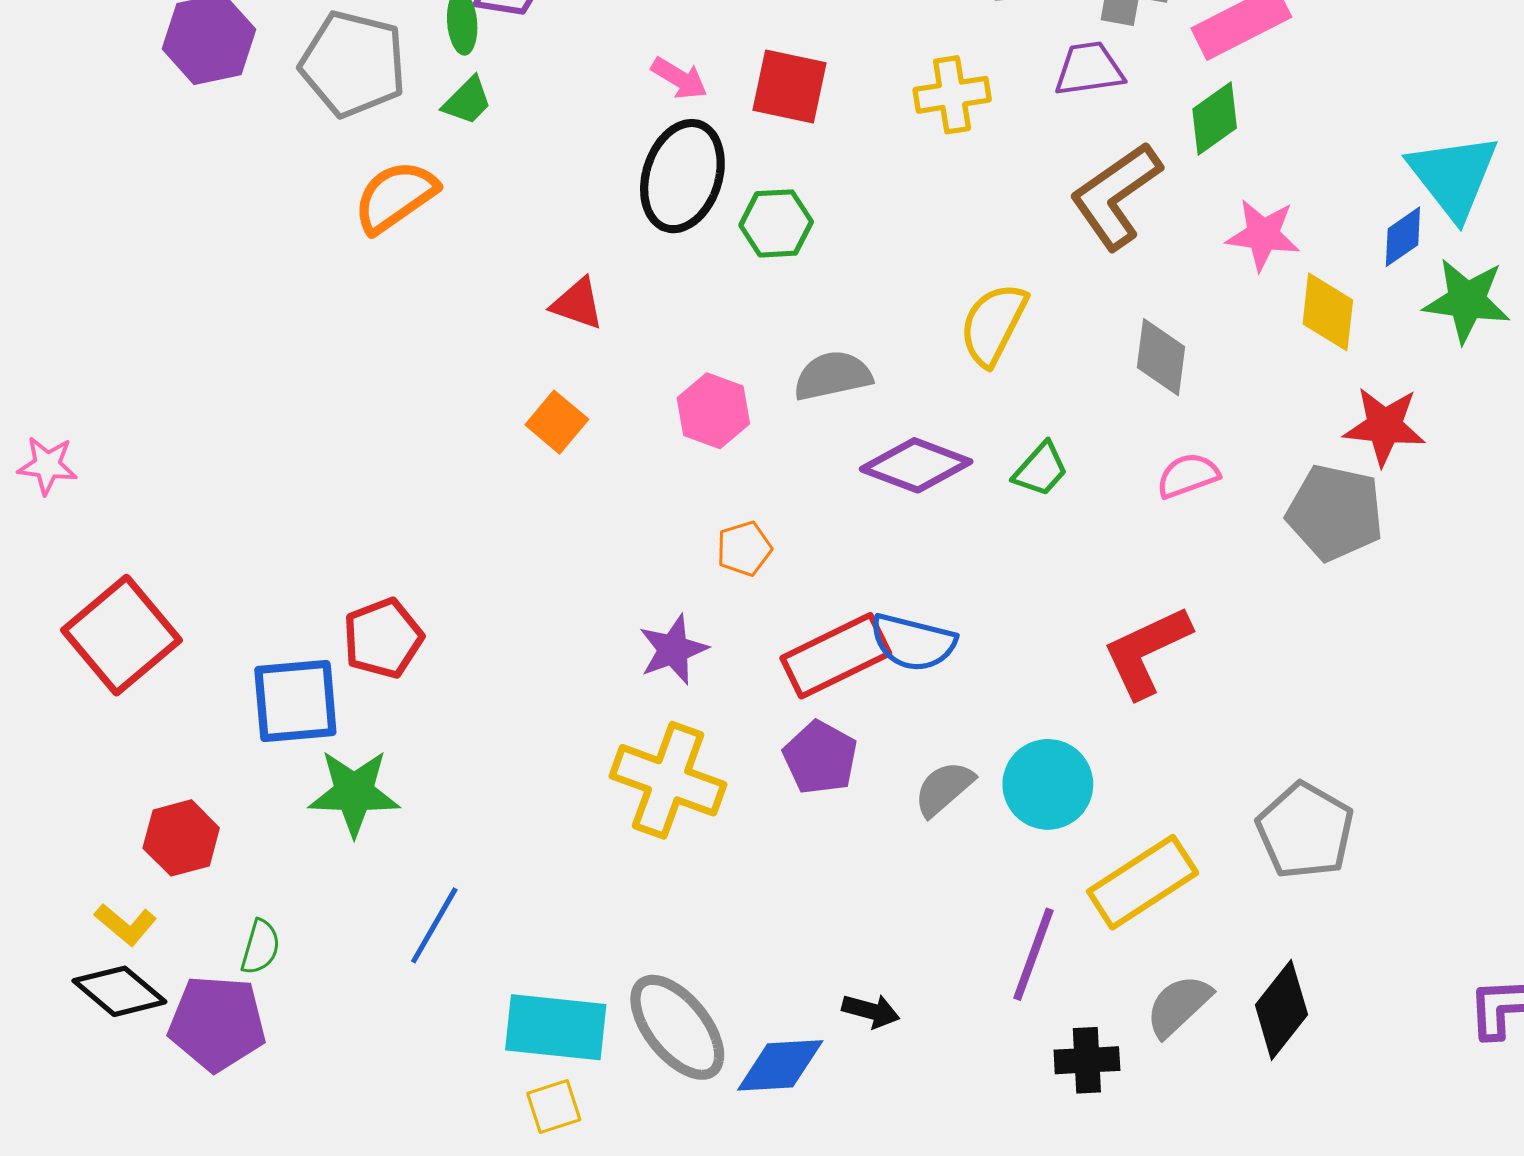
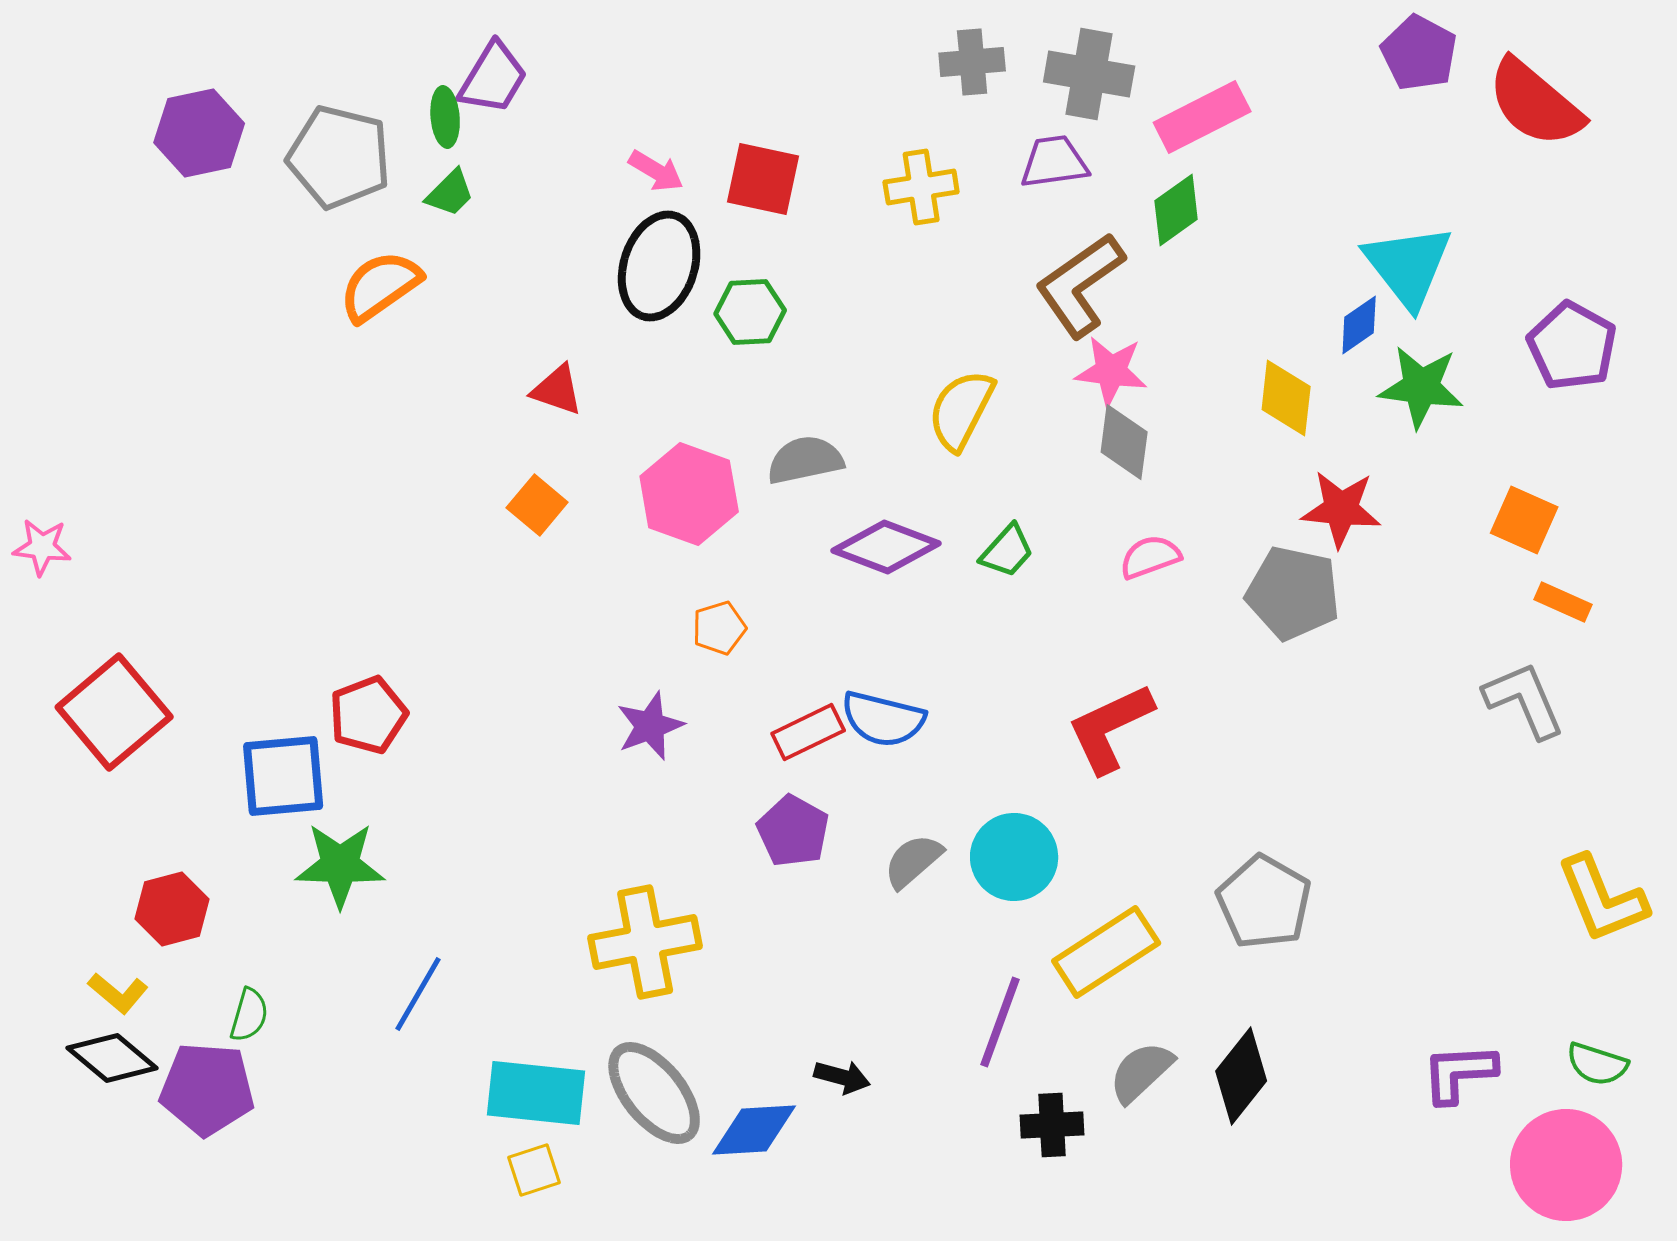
pink star: (1263, 235) -> (1111, 371), moved
pink hexagon: (713, 411) -> (689, 494), size x1.4
red rectangle: (836, 656) -> (808, 732), size x0.7
yellow cross: (668, 780) -> (645, 942), moved, turned -31

